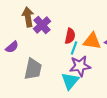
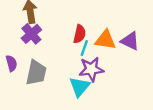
purple cross: (42, 25) -> (31, 34), moved
purple semicircle: (12, 47) -> (11, 63), moved, turned -64

